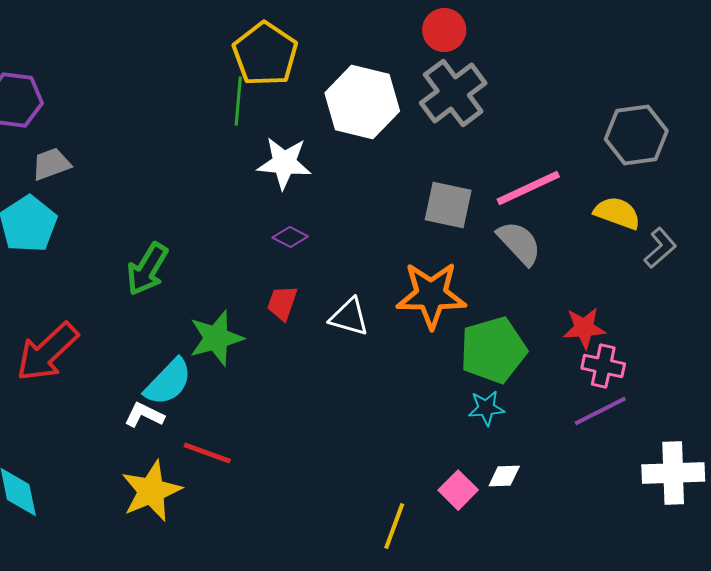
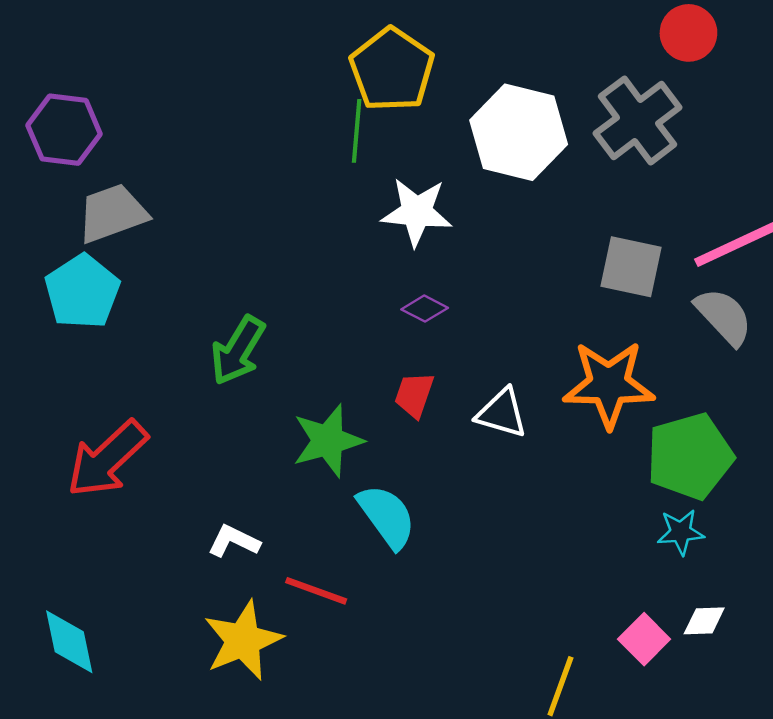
red circle: (444, 30) -> (688, 33), moved
gray trapezoid: (51, 164) -> (112, 213), size x1.4
cyan semicircle: (168, 382) -> (387, 516), moved, turned -80

